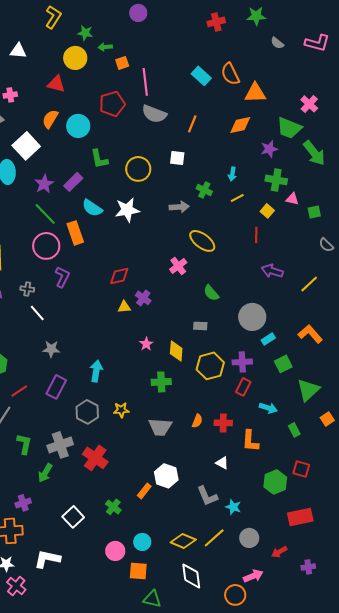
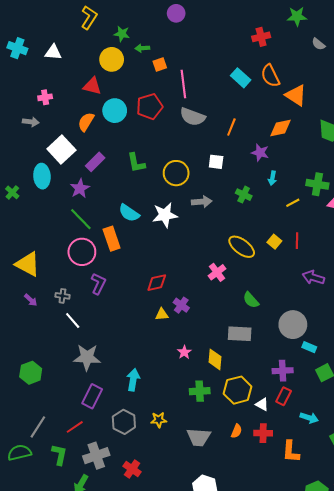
red cross: (216, 22) -> (261, 37), moved
orange triangle: (255, 93) -> (296, 95), turned 35
cyan circle: (78, 126) -> (115, 111), moved
purple star: (269, 149) -> (260, 153), moved, turned 30
purple rectangle: (73, 182) -> (95, 162), moved
yellow line: (237, 198) -> (293, 203), moved
gray arrow: (179, 207) -> (202, 202), moved
yellow square: (267, 211) -> (274, 242), moved
gray rectangle: (200, 326) -> (240, 334), size x1.6
cyan rectangle: (268, 339) -> (309, 347), turned 56
gray star: (51, 349) -> (87, 357), size x1.5
yellow hexagon: (210, 366) -> (238, 390), moved
red line: (19, 391) -> (75, 427), moved
red cross: (95, 458) -> (132, 469), size x0.7
white triangle: (222, 463) -> (262, 404), moved

